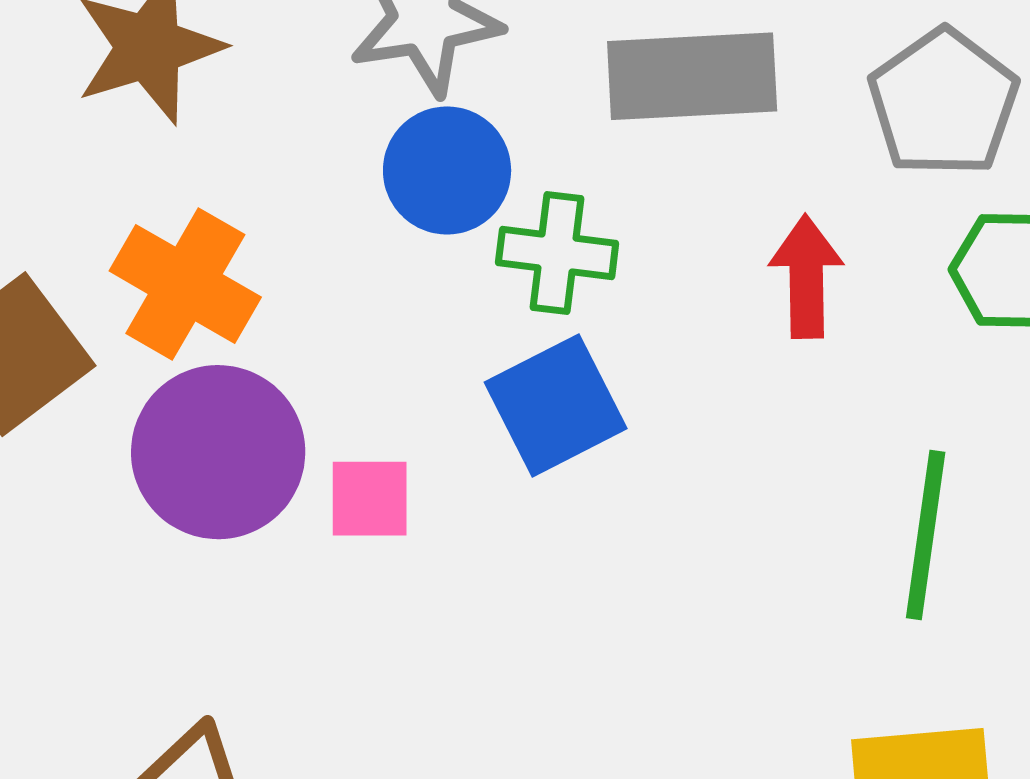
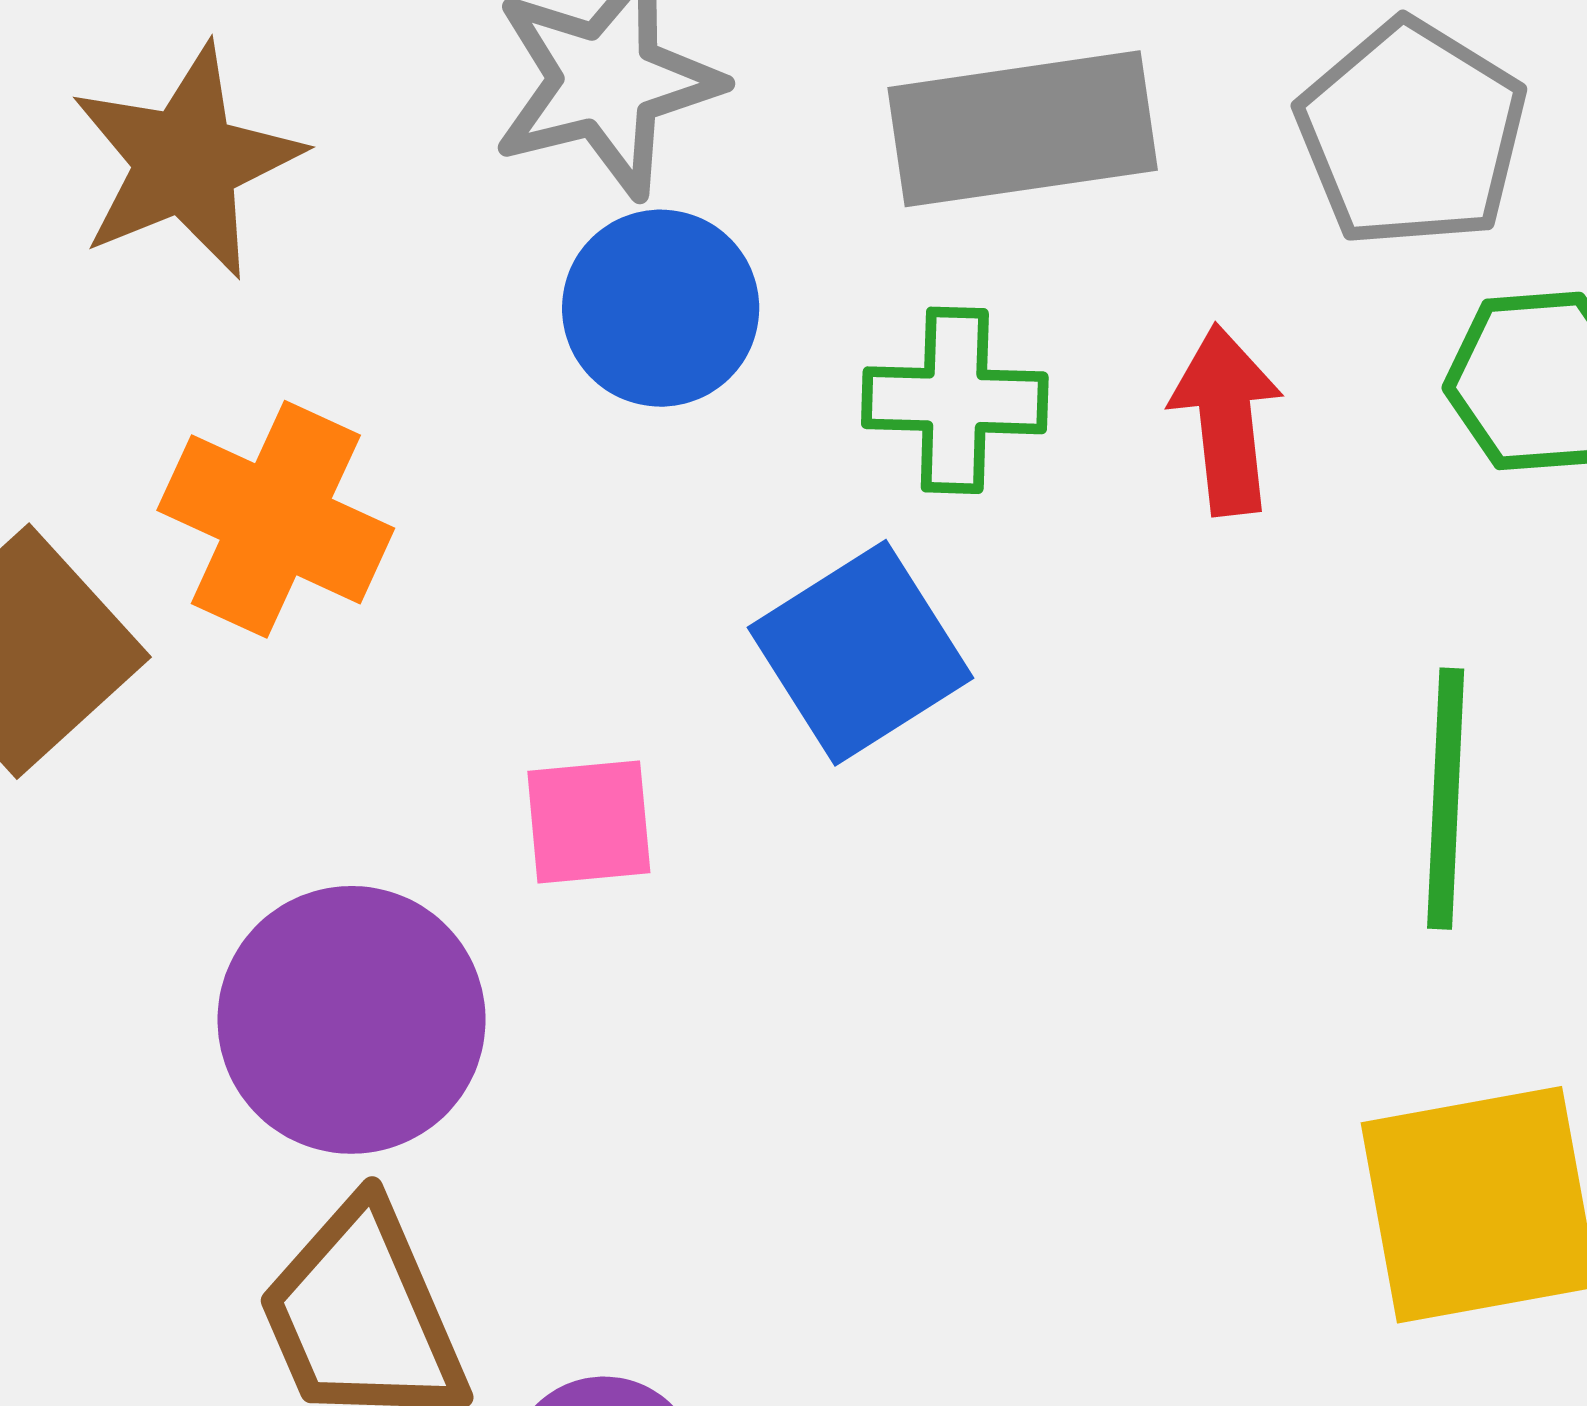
green cross: (557, 253) -> (955, 400), moved
purple circle: (218, 452) -> (352, 1020), moved

